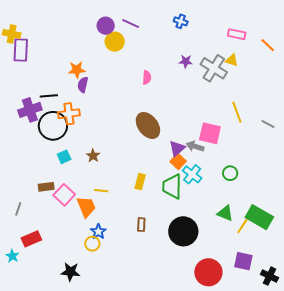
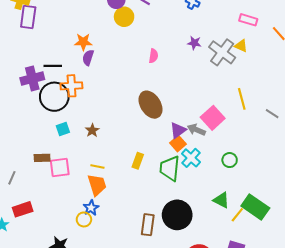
pink square: (210, 133) -> (213, 118), turned 30
pink square: (64, 195) -> (60, 167), turned 35
orange trapezoid: (86, 207) -> (97, 185), moved
brown rectangle: (141, 225) -> (148, 225), moved, size x1.5

